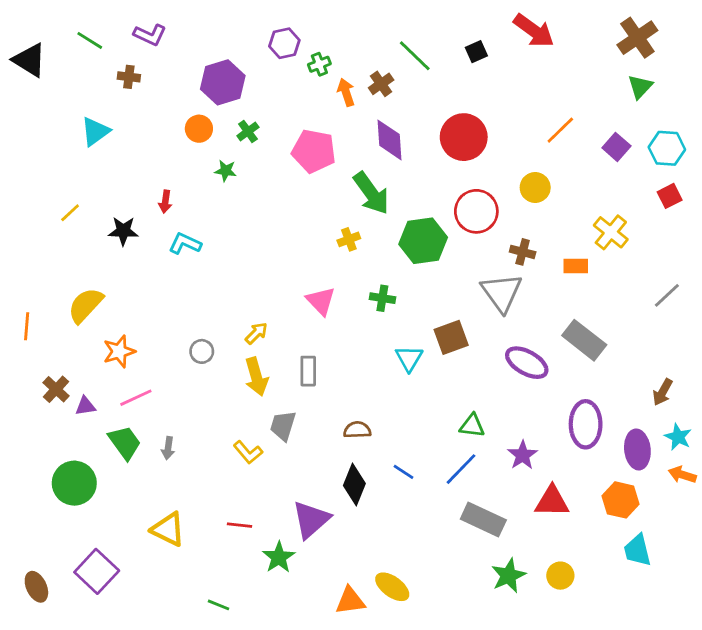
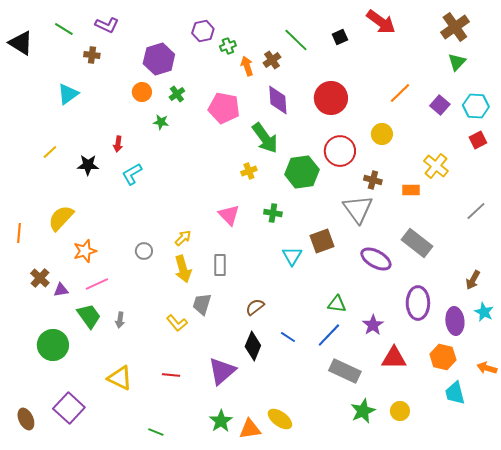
cyan L-shape: (185, 244) -> (132, 174), turned -55
brown semicircle: (357, 430) -> (255, 307), turned -36
orange arrow: (682, 475) -> (487, 368), moved
green star: (279, 557) -> (221, 421), moved

